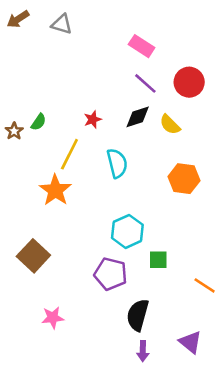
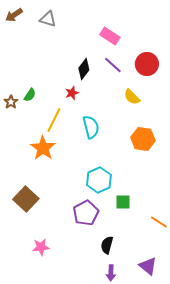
black diamond: (138, 117) -> (84, 69), moved, turned -35
purple pentagon: (111, 274) -> (86, 213), turned 30
black semicircle: (138, 315) -> (107, 245), size x0.7

